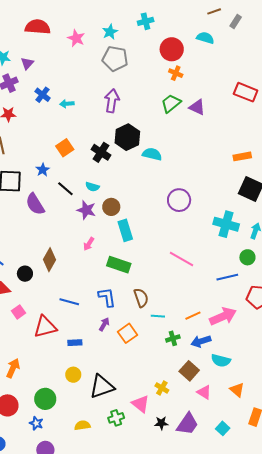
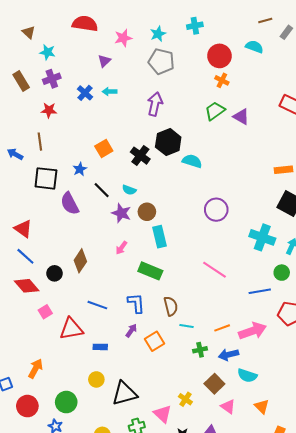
pink star: (76, 38) -> (123, 38), turned 30
purple triangle: (27, 63) -> (104, 61), moved
cyan arrow: (67, 104) -> (109, 92), moved

